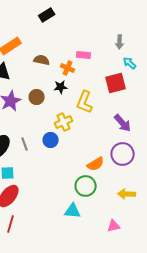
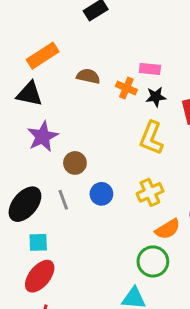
black star: (61, 87) -> (156, 97), moved
brown circle: (37, 97) -> (75, 163), moved
yellow cross: (64, 122) -> (150, 192), moved

